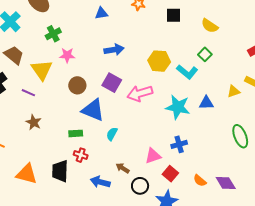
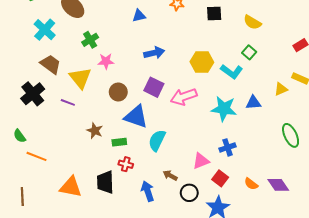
brown star: (34, 122) -> (95, 131), moved
cyan semicircle: (112, 134) -> (157, 140), size x1.5
blue arrow: (100, 182) -> (148, 191), turned 60

